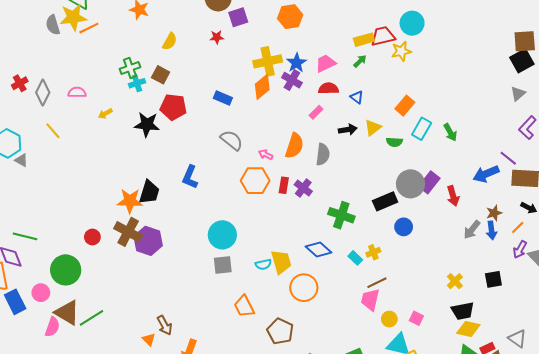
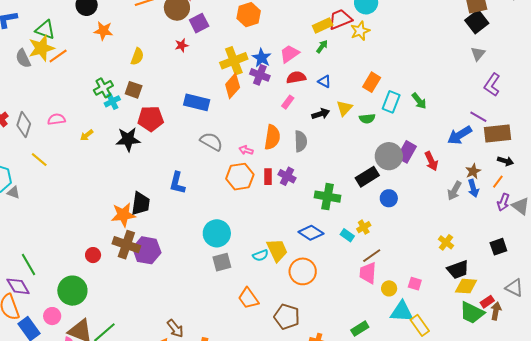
blue rectangle: (223, 98) -> (197, 102), size x1.4
green line: (25, 236) -> (29, 265), turned 55
black square: (493, 279) -> (498, 247), moved

